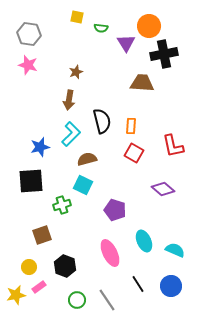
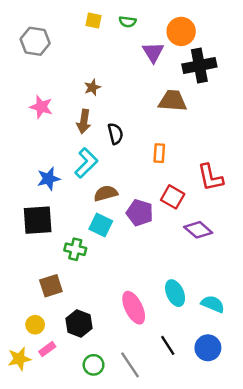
green semicircle: (101, 28) -> (128, 22), moved
pink star: (28, 65) -> (41, 107), moved
black semicircle: (102, 121) -> (115, 134), moved, size x0.7
red square: (134, 153) -> (173, 197), moved
green cross: (62, 205) -> (75, 249), turned 30
purple pentagon: (115, 210) -> (140, 213), moved

